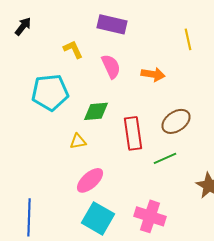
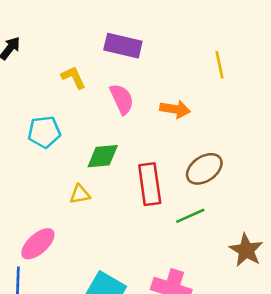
cyan pentagon: (50, 92) -> (44, 132), size x0.7
pink ellipse: (90, 180) -> (38, 244), moved

